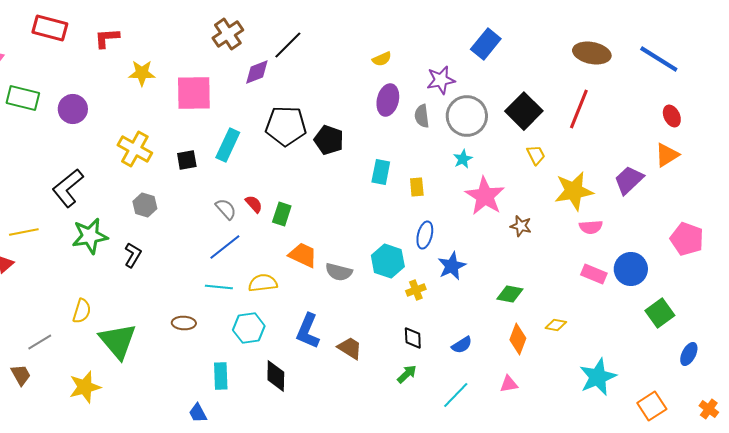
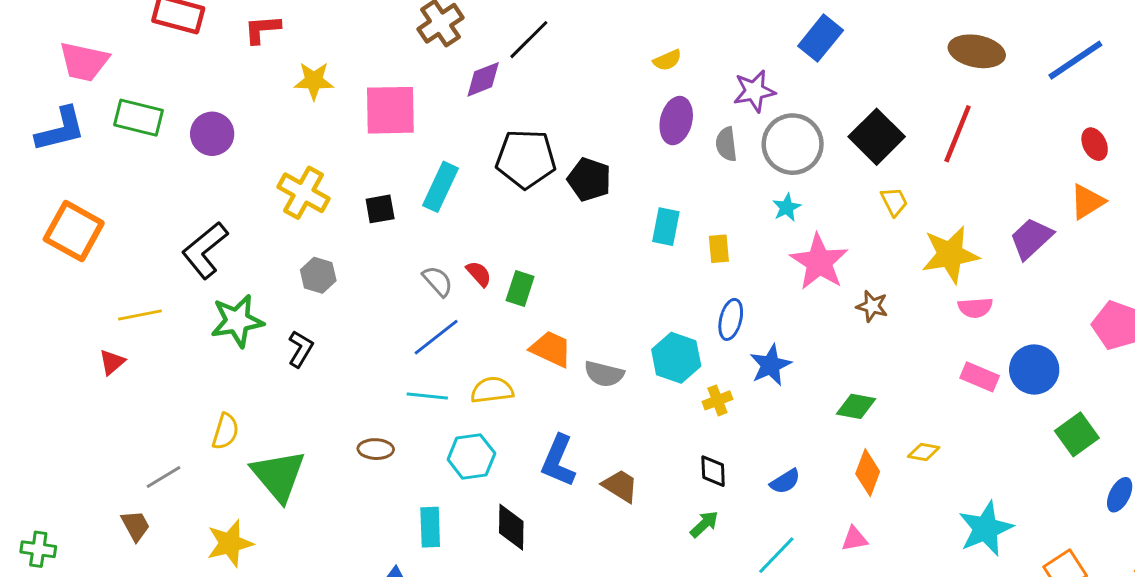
blue line: (659, 59) -> (1075, 60), turned -66

